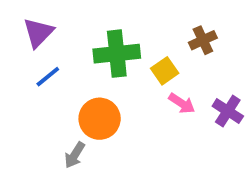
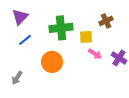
yellow square: (165, 71) -> (86, 37), turned 32
gray arrow: (75, 155) -> (17, 78), moved

